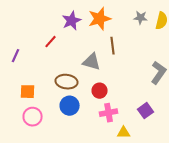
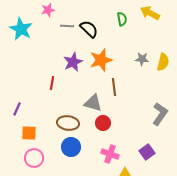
red line: (51, 42) -> (52, 83), turned -32
purple line: (16, 56) -> (17, 109), moved
red circle: (100, 91) -> (103, 123), moved
pink cross: (109, 113) -> (110, 154), turned 30

